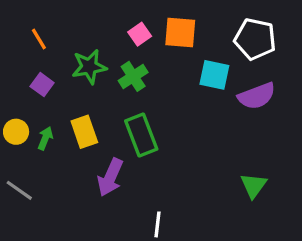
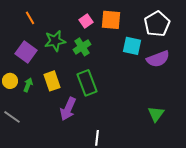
orange line: (39, 39) -> (30, 18), moved
white pentagon: (255, 39) -> (157, 24), turned 30
purple square: (42, 85) -> (26, 52), size x1.5

